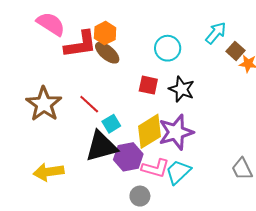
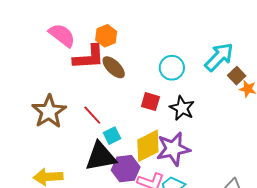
orange hexagon: (105, 33) -> (106, 36), moved
cyan arrow: (216, 33) -> (219, 57), size x1.4

